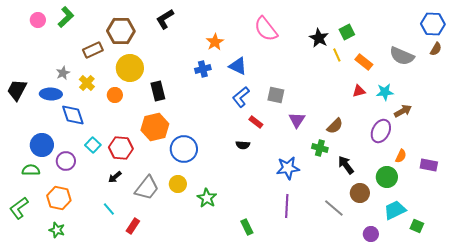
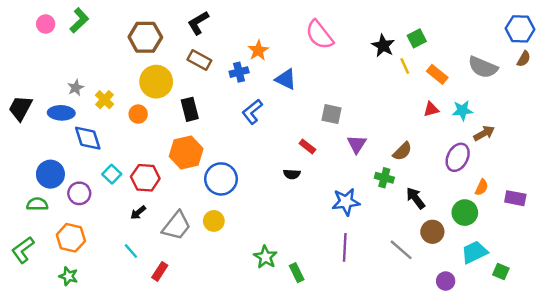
brown rectangle: (93, 50) -> (199, 60), moved, turned 54
blue cross: (203, 69) -> (239, 72), moved
blue L-shape: (241, 97) -> (252, 112), moved
green star: (207, 198) -> (265, 257), moved

